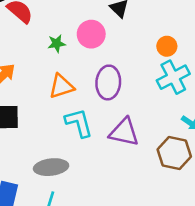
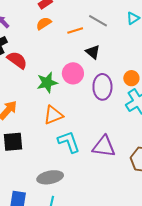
green star: (57, 44) -> (47, 83), size x1.5
purple ellipse: (108, 82) -> (102, 87), moved

